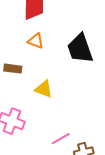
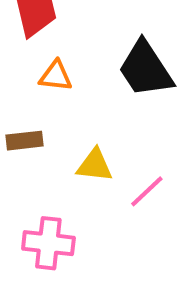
pink line: (61, 139) -> (147, 191), moved

